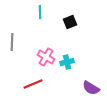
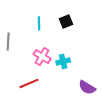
cyan line: (40, 12) -> (39, 23), moved

